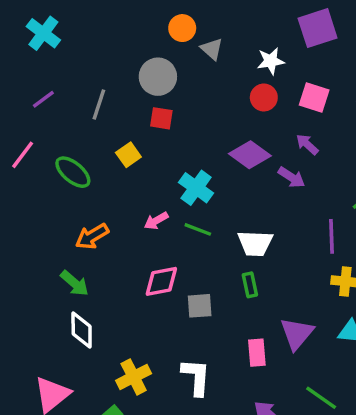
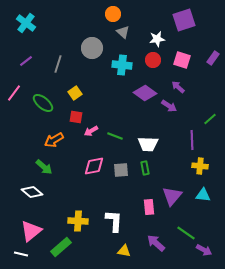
orange circle: (182, 28) -> (113, 14), moved
red square: (161, 118) -> (76, 117), moved
cyan cross: (196, 188) -> (122, 65), moved, turned -30
gray square: (200, 306) -> (121, 170), moved
white diamond: (82, 330) -> (32, 192), moved, turned -50
yellow cross: (134, 377) -> (78, 221), turned 30

